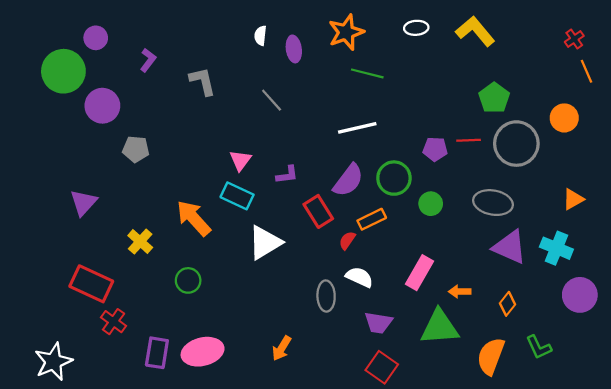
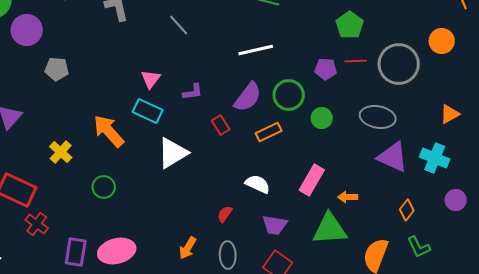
green pentagon: (494, 98) -> (350, 25), moved
red rectangle: (318, 211) -> (221, 125), size x0.7
red semicircle: (347, 240) -> (225, 214), moved
purple circle: (580, 295) -> (456, 200), size x0.7
gray ellipse: (326, 296) -> (228, 255), moved
orange diamond: (507, 304) -> (407, 210), moved

